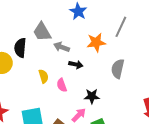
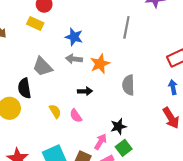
gray line: (121, 27) -> (126, 27), moved
gray arrow: (62, 47) -> (74, 59), moved
black star: (92, 96) -> (118, 126), moved

